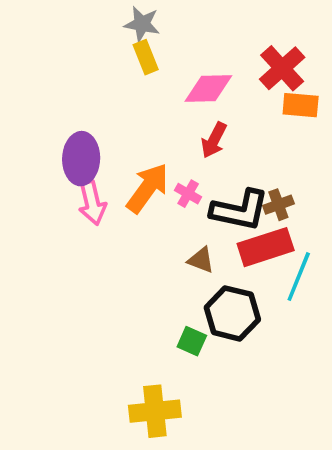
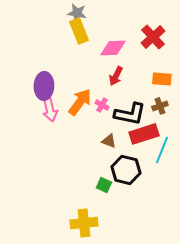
yellow rectangle: (146, 57) -> (79, 31), size x1.4
orange rectangle: (301, 105) -> (162, 79), moved
brown cross: (278, 205) -> (160, 106), moved

